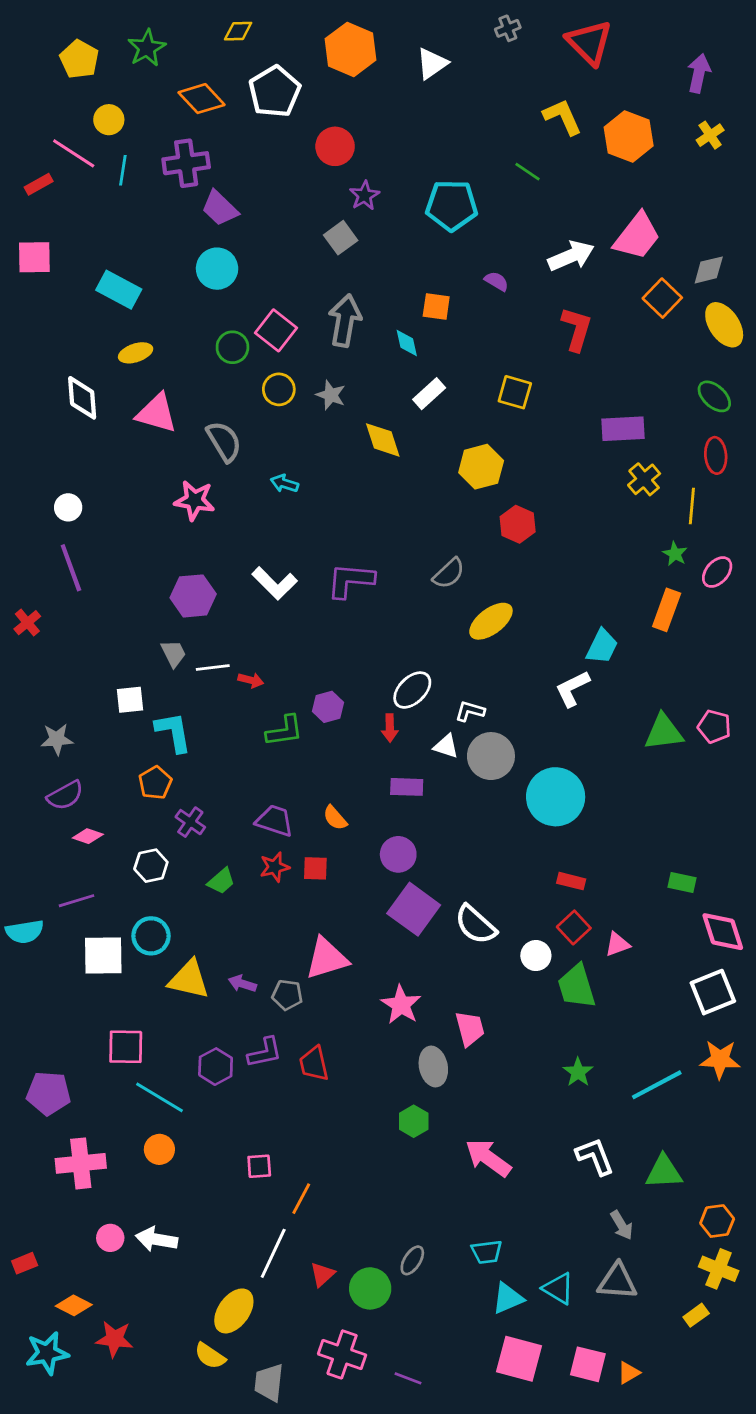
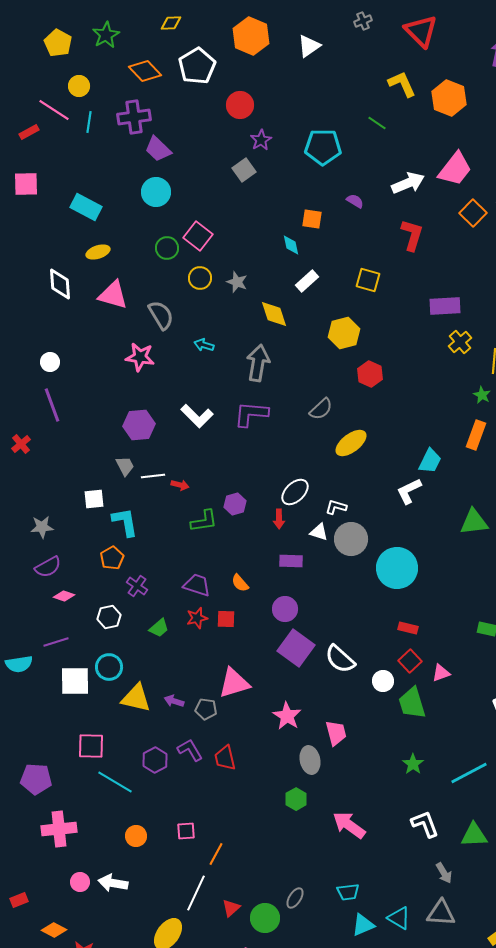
gray arrow: (345, 321) -> (258, 363), moved
purple L-shape: (265, 1052) -> (190, 750), turned -108
orange circle: (159, 1149) -> (136, 836), moved

